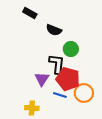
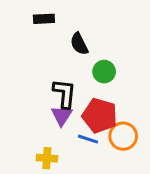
black rectangle: (30, 13) -> (44, 19), turned -32
black semicircle: (54, 30) -> (79, 44), turned 42
black L-shape: (57, 64) -> (65, 94), moved

